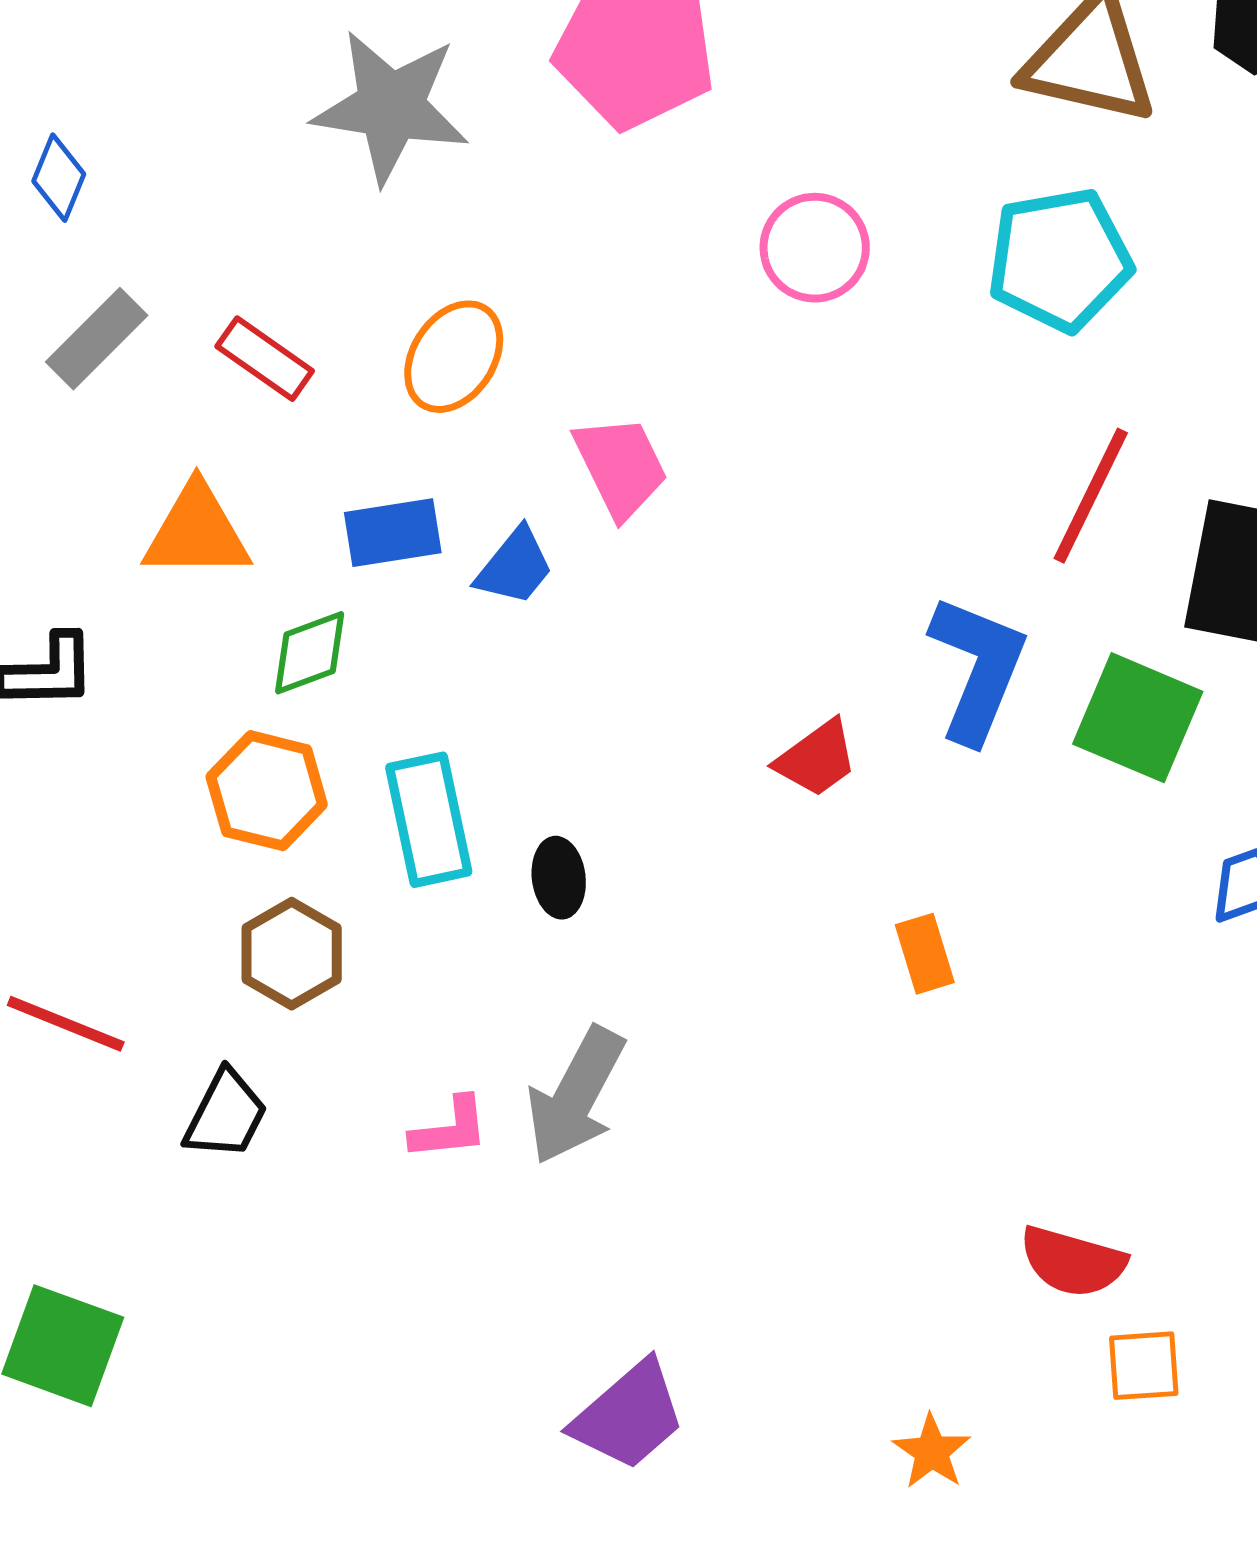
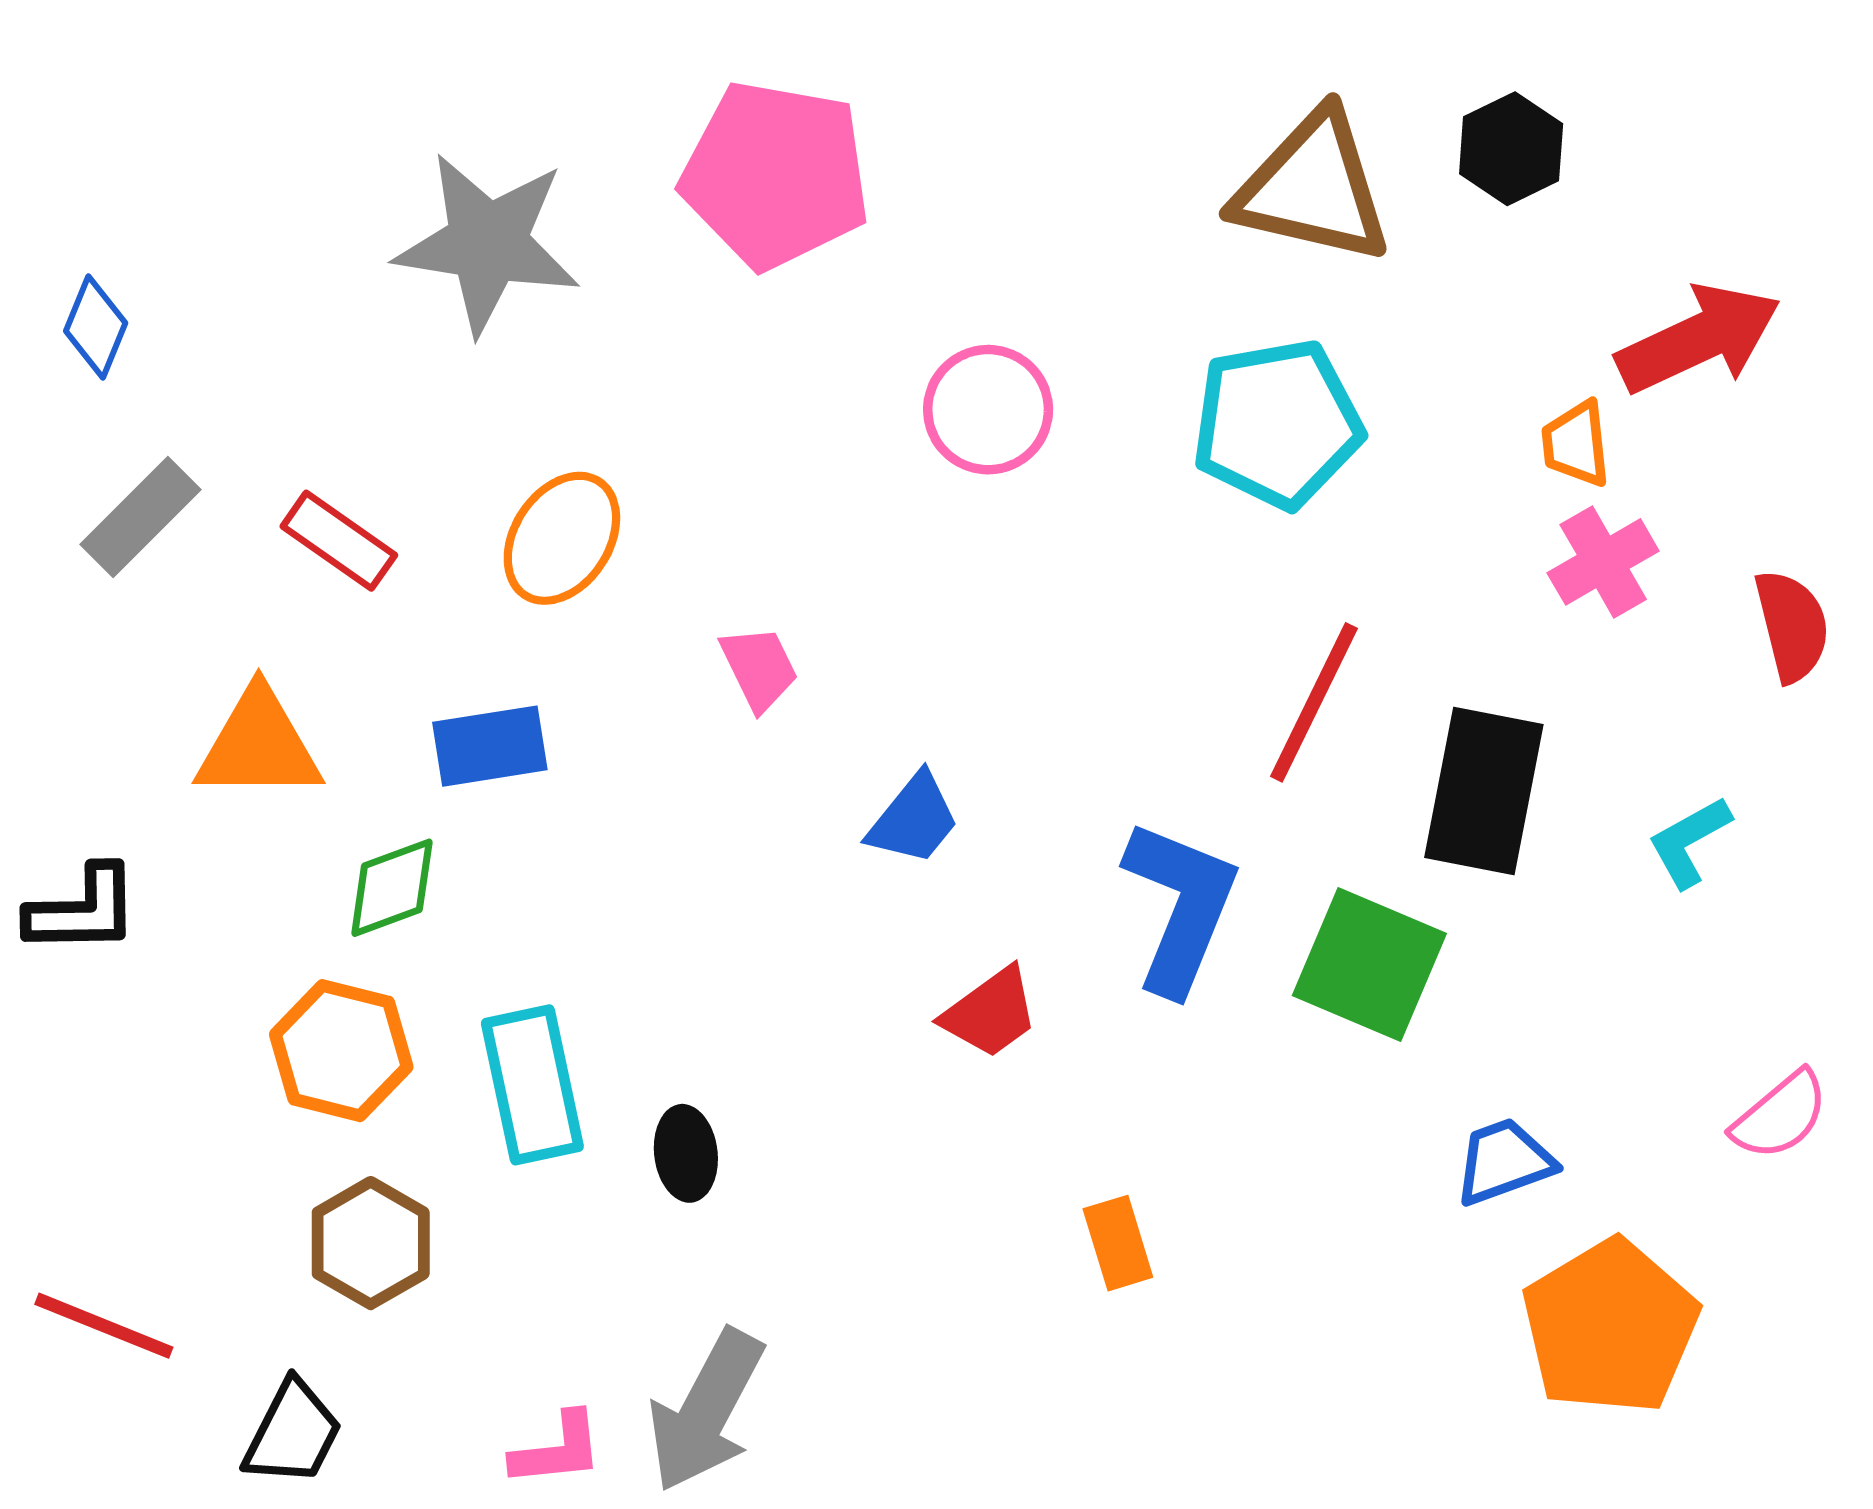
pink trapezoid: (621, 467) -> (759, 668), size x0.7
blue trapezoid: (515, 567) -> (914, 819), moved

